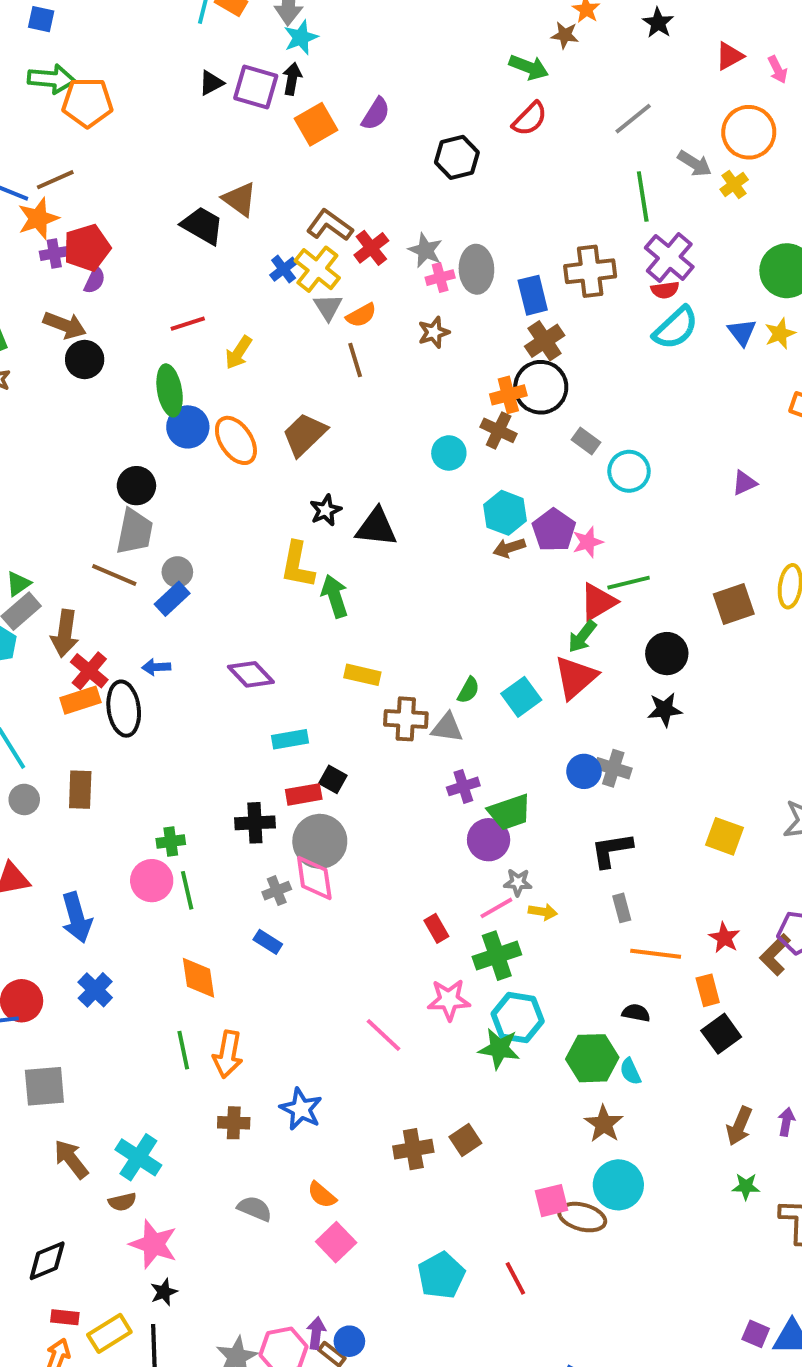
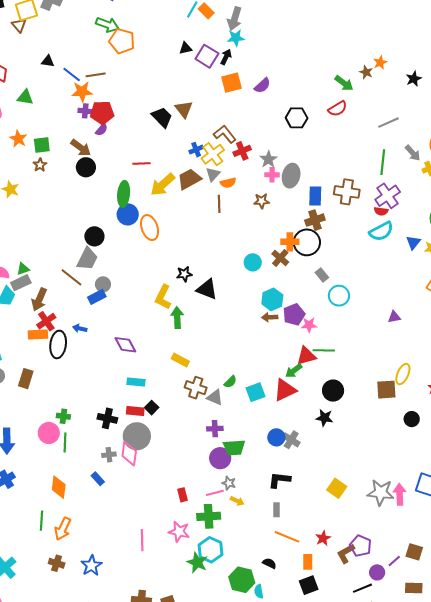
yellow arrow: (238, 353) -> (163, 185), size x1.5
brown trapezoid: (304, 434) -> (189, 179), moved
brown square: (734, 604) -> (386, 390), moved
pink line: (383, 1035) -> (142, 540), turned 30

